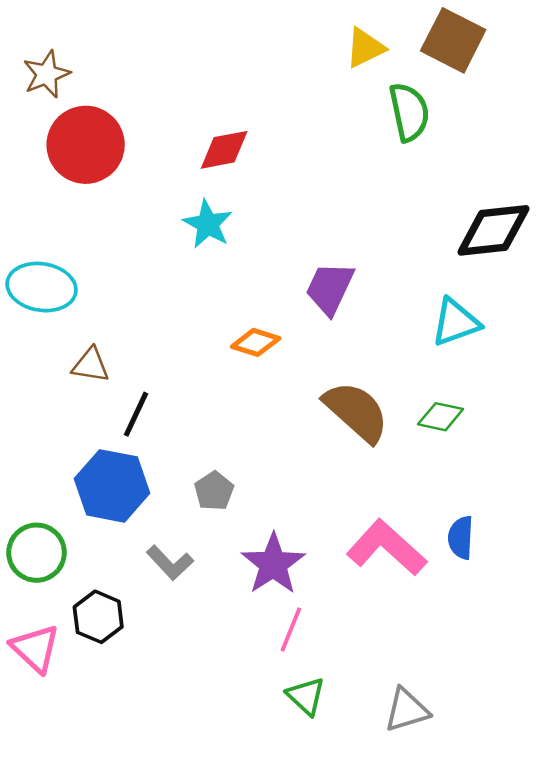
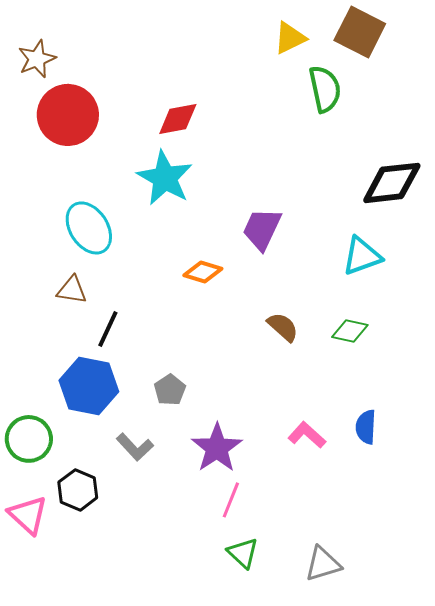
cyan star: (208, 224) -> (165, 178), size x1.4
cyan ellipse: (42, 287) -> (89, 228), moved, turned 48
brown semicircle: (356, 412) -> (283, 327), size x0.6
pink L-shape: (386, 548) -> (307, 435), size x0.6

